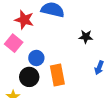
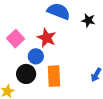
red star: (24, 20) -> (47, 38), moved
black star: (86, 37) -> (88, 20), moved

